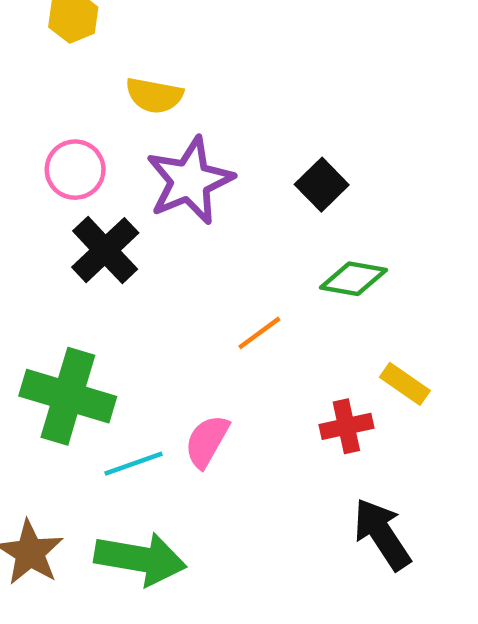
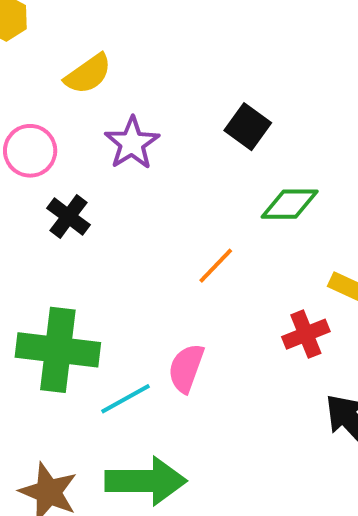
yellow semicircle: (154, 95) -> (88, 74), turned -36
purple star: (190, 181) -> (132, 143), size x0.7
black cross: (105, 250) -> (69, 217), size x0.7

